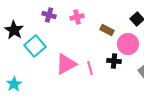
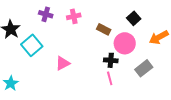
pink triangle: (66, 64) -> (63, 63), size x0.7
pink line: (90, 68) -> (110, 78), moved

